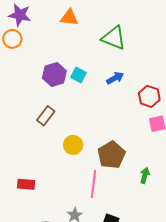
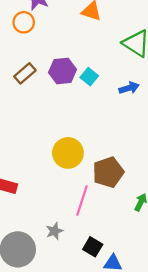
brown rectangle: (46, 116) -> (25, 73), moved
yellow circle: (73, 145) -> (68, 153), size x1.4

